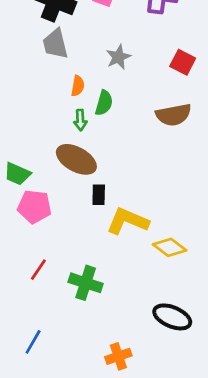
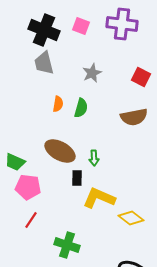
orange semicircle: (78, 86) -> (58, 104), moved
green arrow: (80, 120) -> (94, 158), moved
red line: (38, 270) -> (31, 220), moved

